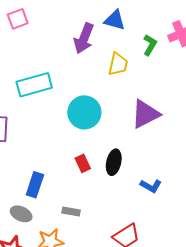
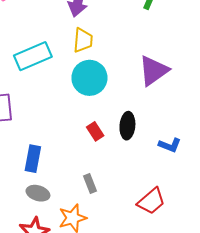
yellow trapezoid: (118, 64) -> (83, 40), moved
blue rectangle: (35, 185) -> (33, 159), moved
gray rectangle: (71, 212) -> (90, 183), turned 66

